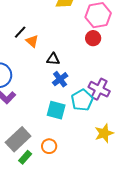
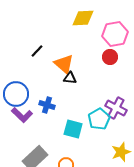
orange triangle: (32, 41) -> (64, 64), moved, size x1.5
blue cross: (60, 79) -> (47, 105), moved, turned -35

